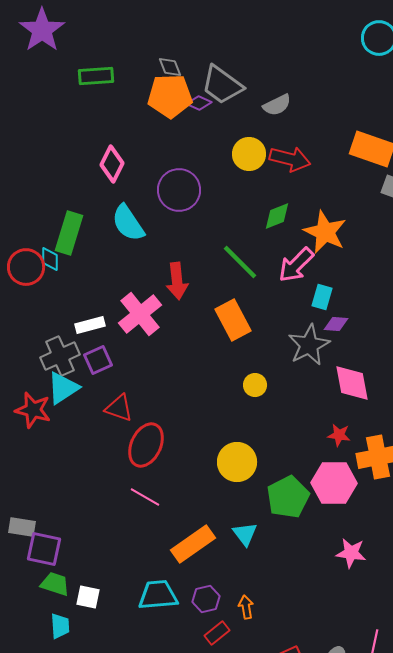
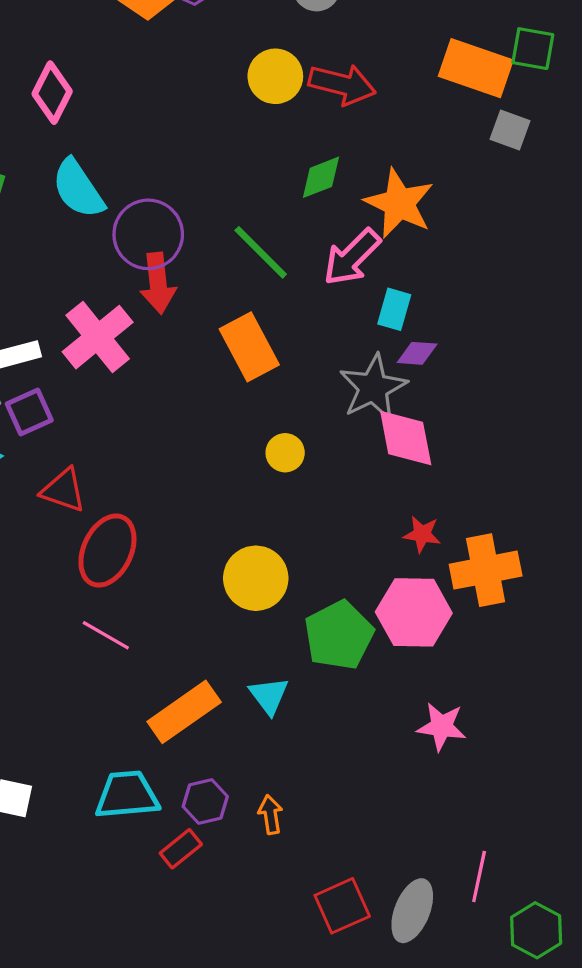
purple circle: (179, 190) -> (148, 234), moved
pink diamond: (352, 383) -> (406, 438), moved
red rectangle: (217, 633) -> (181, 849), moved

